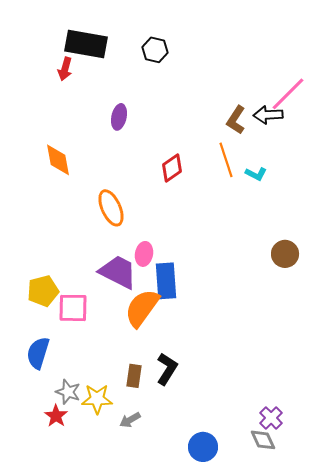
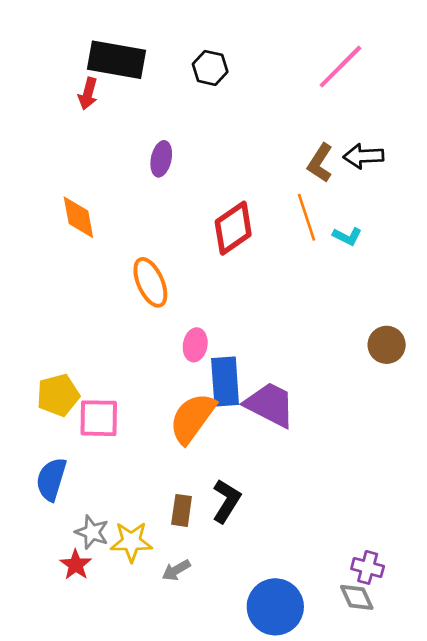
pink line: (288, 94) -> (340, 67), moved
red diamond: (172, 168) -> (233, 228), size x1.4
purple trapezoid: (118, 272) -> (270, 405), moved
purple cross: (271, 418) -> (368, 567), turned -30
blue circle: (203, 447) -> (275, 607), size x1.4

